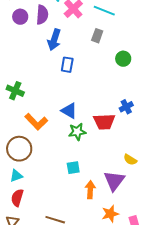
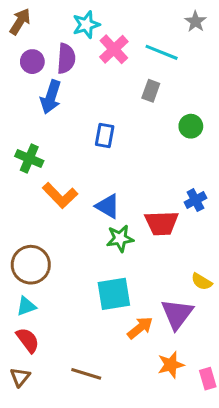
blue arrow: (54, 40) -> (51, 97), moved
green cross: (15, 91) -> (29, 159), moved
orange L-shape: (36, 122) -> (60, 195), moved
cyan square: (73, 168) -> (114, 294), size x1.6
orange arrow: (90, 190) -> (140, 328), turned 48
red semicircle: (17, 198) -> (28, 340), turned 126

